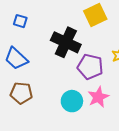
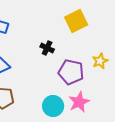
black cross: (66, 42) -> (47, 48), size x0.5

